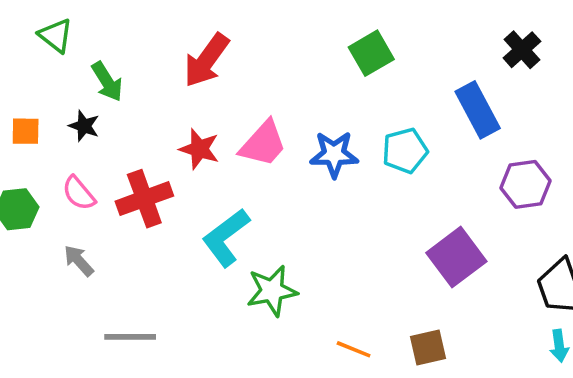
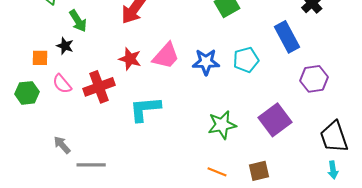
orange square: (26, 131) -> (40, 58), moved
cyan L-shape: (226, 238) -> (145, 109), turned 32
gray arrow: (79, 261) -> (62, 145), moved
green star: (272, 291) -> (222, 125), moved

